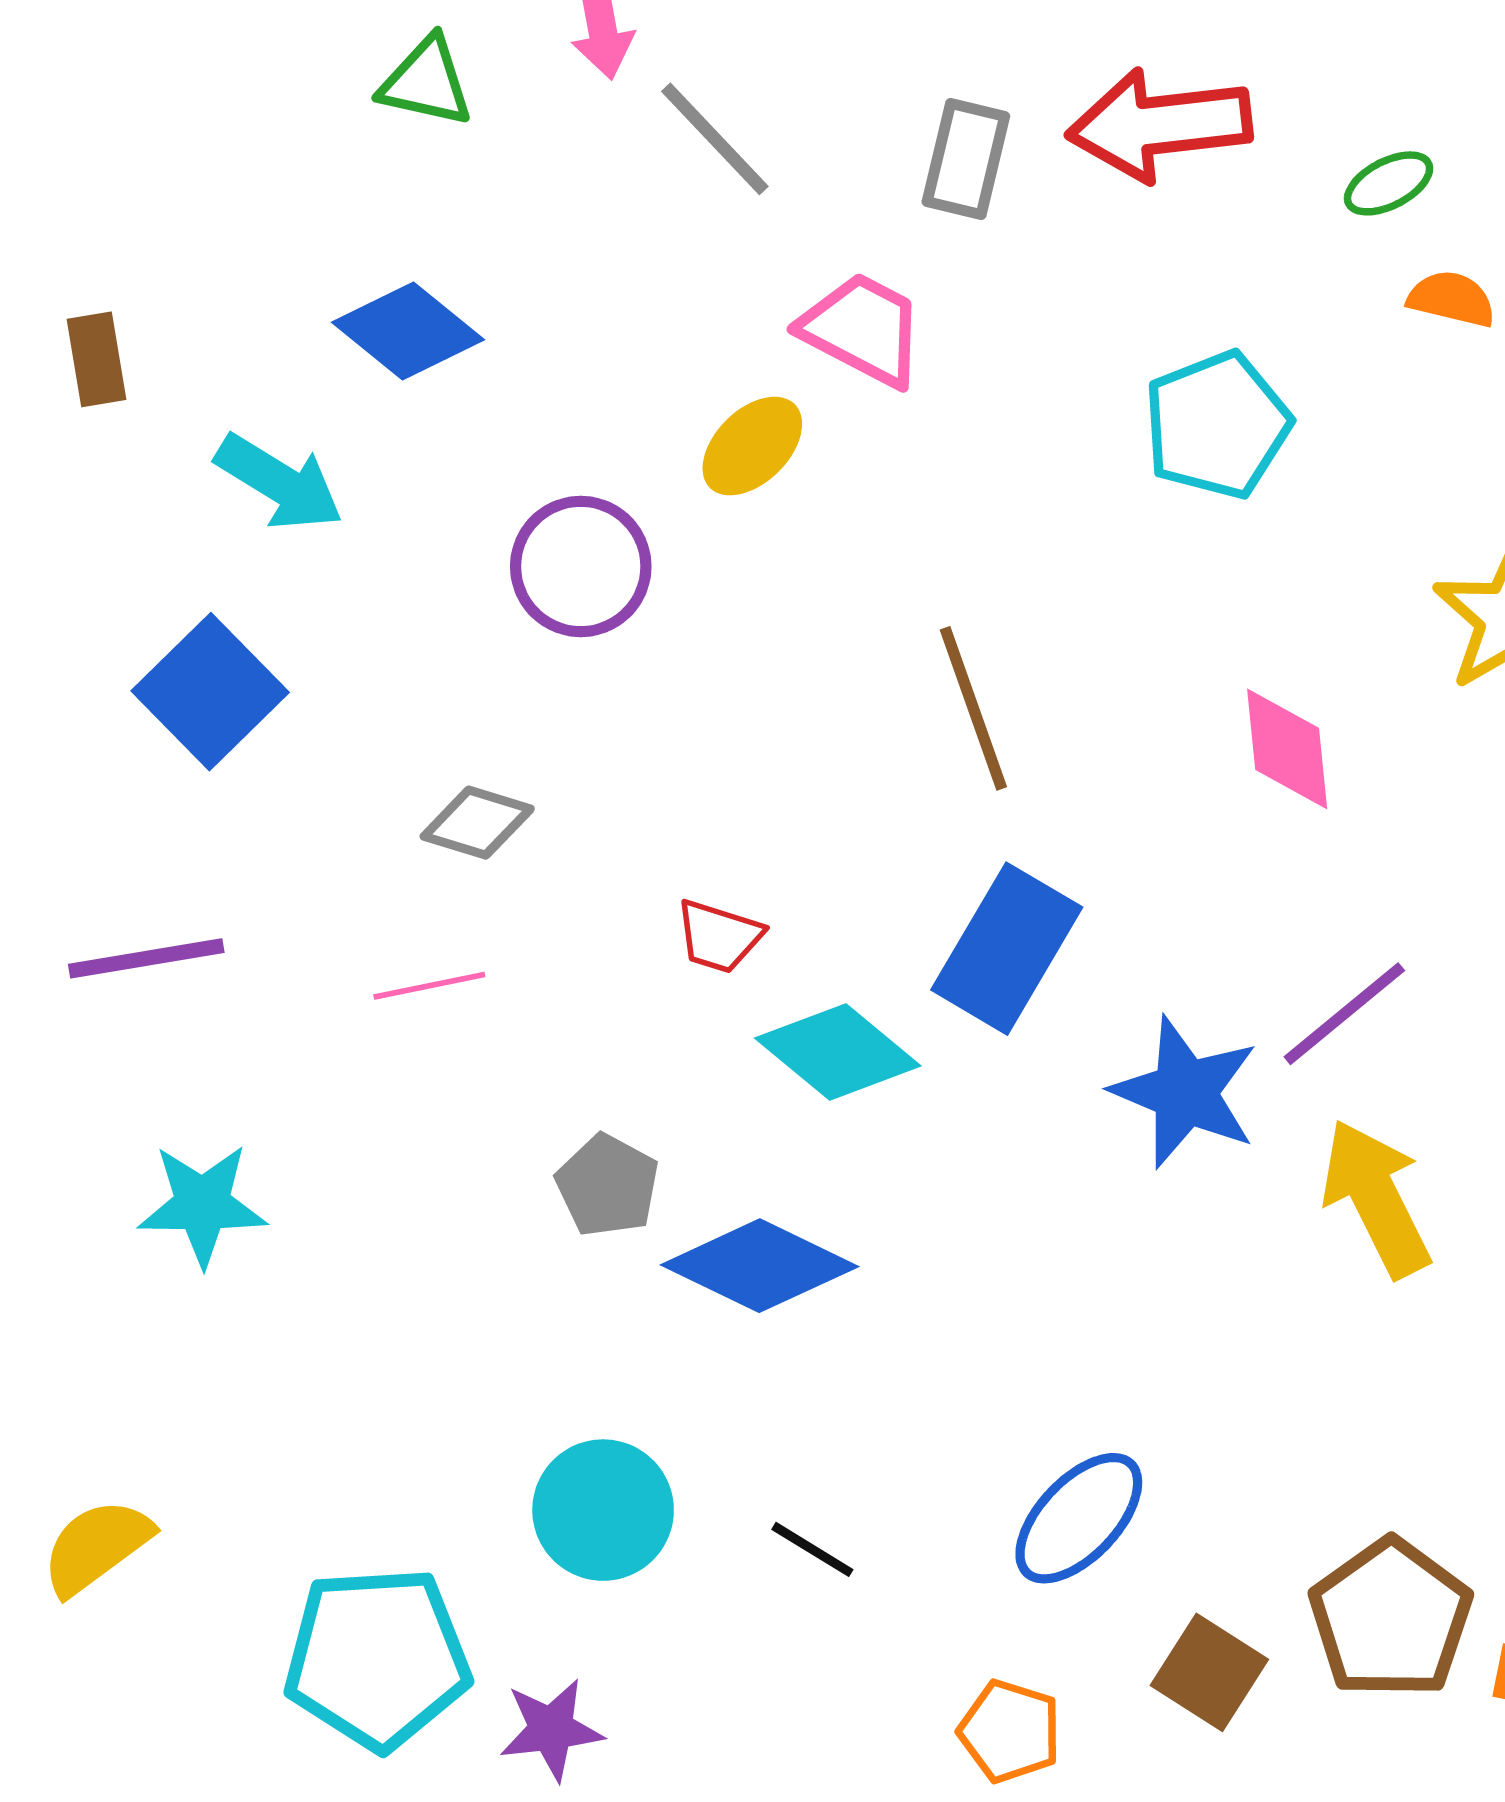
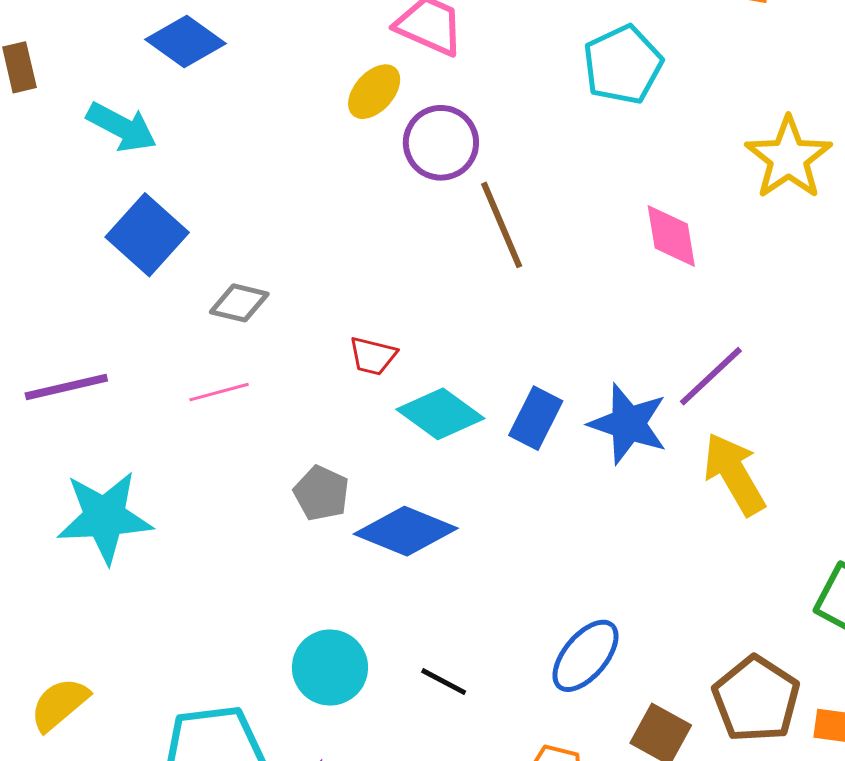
purple circle: (581, 566) -> (441, 143), moved
blue square: (210, 692) -> (147, 235), moved
blue rectangle: (1007, 949) -> (536, 418), moved, size x0.7
cyan star: (202, 1205) -> (105, 517), size x1.4

